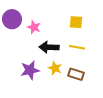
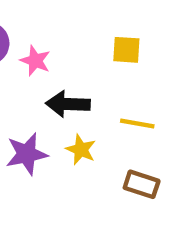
yellow line: (77, 47) -> (137, 124), moved
brown rectangle: (76, 74) -> (142, 184), moved

